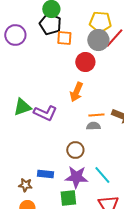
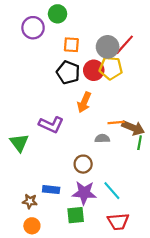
yellow pentagon: (100, 22) -> (111, 68), moved
black pentagon: (50, 24) -> (68, 72), moved
purple circle: (15, 35) -> (33, 28), moved
green triangle: (22, 107) -> (19, 143), moved, turned -48
orange line: (96, 115) -> (116, 122), moved

